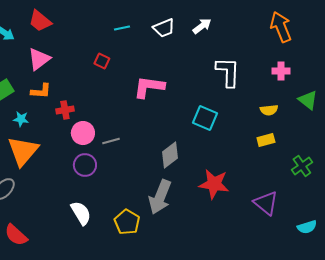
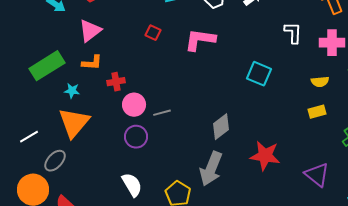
pink cross: (281, 71) -> (332, 43), size x1.4
white L-shape: (228, 72) -> (293, 33), moved, size x0.7
pink L-shape: (149, 87) -> (200, 40), moved
cyan square: (205, 118) -> (259, 74), moved

